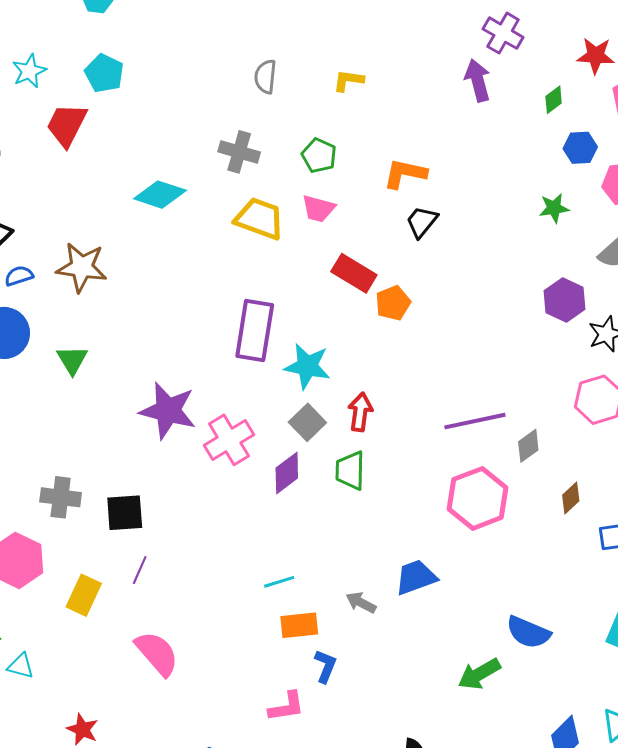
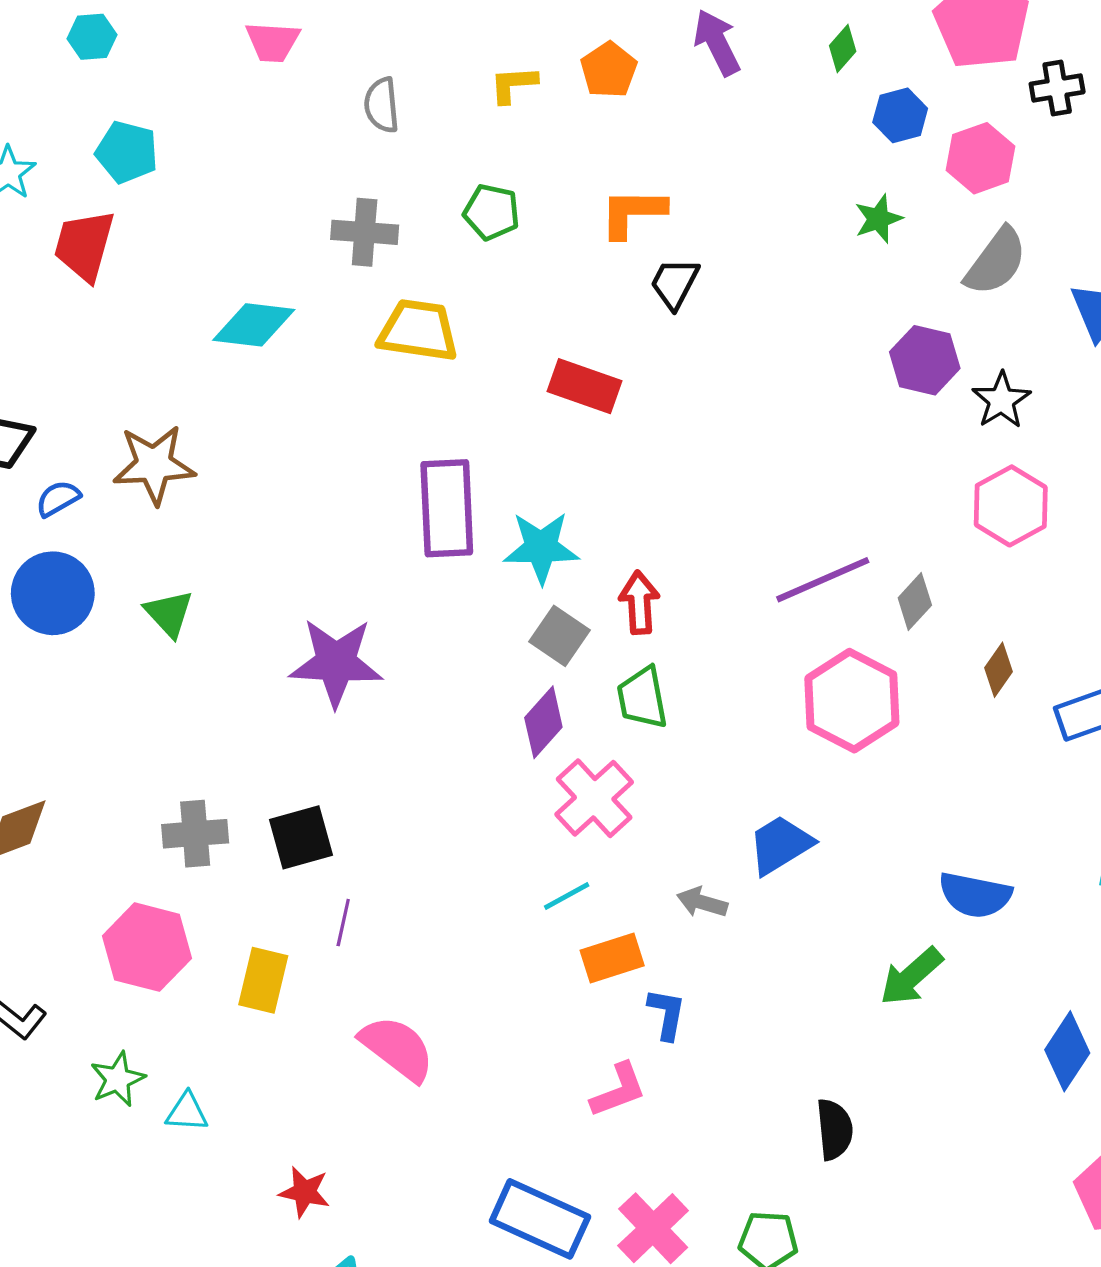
pink trapezoid: (318, 209) -> (273, 42), moved
orange pentagon: (393, 303) -> (609, 70), moved
pink cross: (229, 440) -> (594, 798), moved

